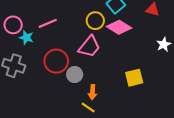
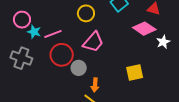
yellow circle: (95, 21) -> (86, 13), moved
pink line: (48, 23) -> (53, 34), moved
pink diamond: (119, 27) -> (144, 29), moved

